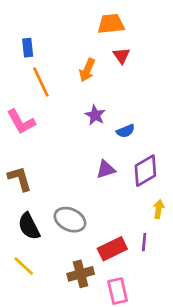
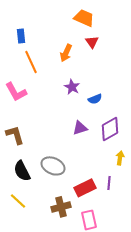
orange trapezoid: (111, 24) -> (84, 18), turned 30

